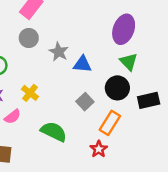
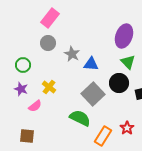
gray square: (85, 102) -> (93, 94), size x1.6
orange rectangle: (110, 123) -> (103, 136), moved
green semicircle: (54, 132) -> (80, 118), moved
red star: (99, 149) -> (127, 128), moved

